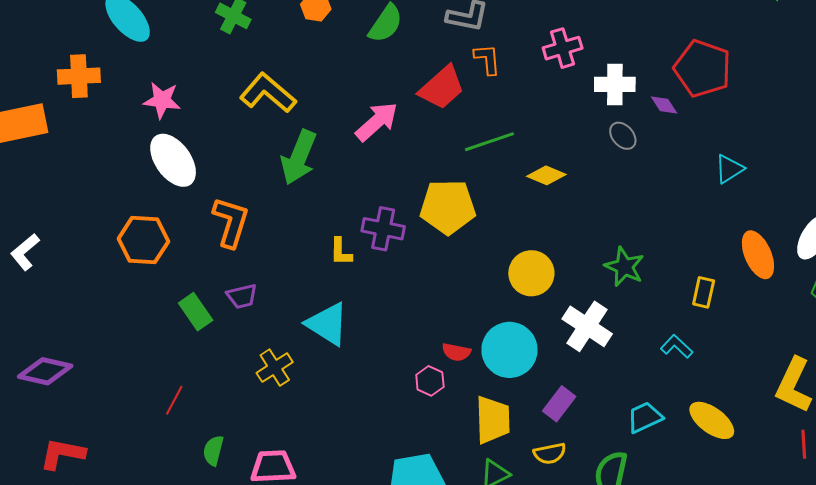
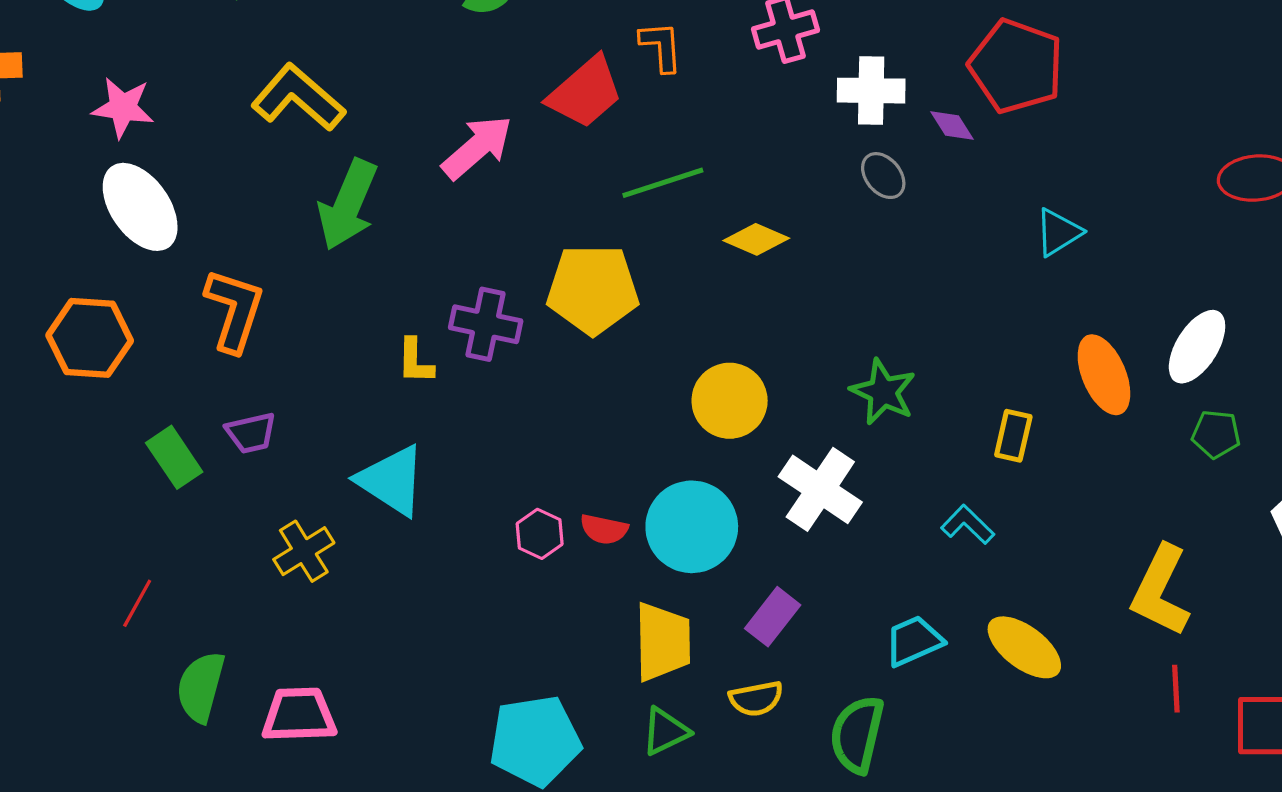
pink hexagon: (430, 381) -> (540, 534), moved
green semicircle: (213, 450) -> (201, 687), size x1.4

